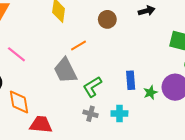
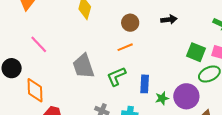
orange line: (79, 46) -> (125, 47), moved
green L-shape: (92, 87) -> (116, 76), moved

